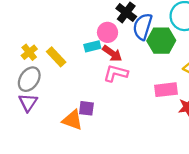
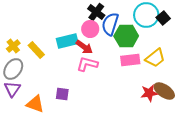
pink circle: (108, 32) -> (90, 29), moved
cyan rectangle: (92, 46) -> (67, 41), size x1.5
pink rectangle: (166, 90) -> (130, 60), moved
orange triangle: (72, 120) -> (35, 104), moved

